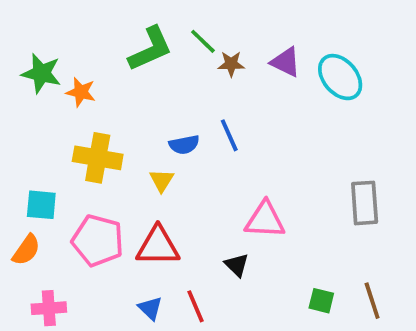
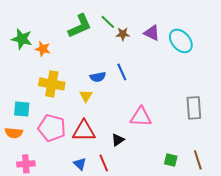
orange semicircle: (26, 250) -> (14, 133), turned 60
black triangle: (237, 265) -> (118, 140), moved, turned 40

